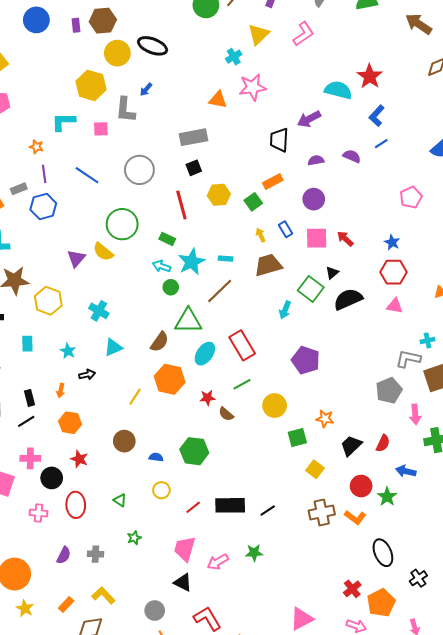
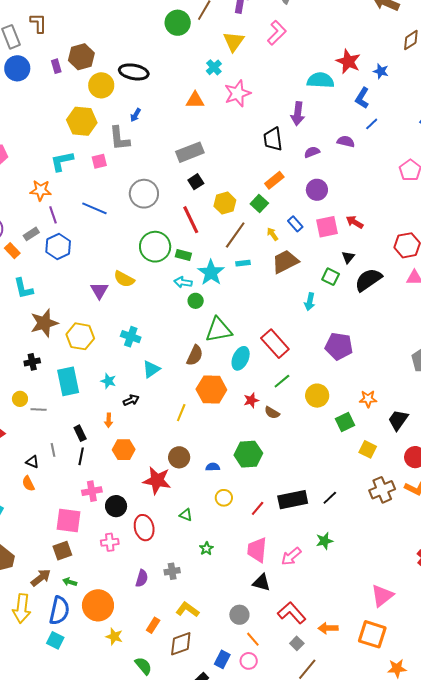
orange triangle: (218, 100) -> (195, 100), moved
purple arrow: (309, 119) -> (298, 114), turned -45
orange star: (36, 147) -> (41, 190), size x1.5
green circle: (122, 224) -> (155, 247), moved
blue star: (392, 242) -> (381, 71), moved
green square: (311, 289) -> (331, 277), size x0.7
brown line: (220, 291) -> (235, 235), moved
cyan rectangle: (27, 344) -> (68, 381), size x1.8
black line: (26, 421) -> (81, 456), turned -36
red star: (79, 459) -> (157, 480), moved, size x1.6

